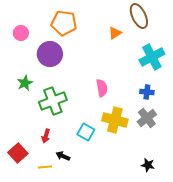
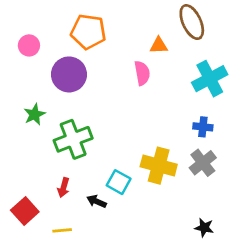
orange triangle: (115, 33) -> (159, 45), turned 32
pink semicircle: (102, 88) -> (142, 73), moved
black arrow: (63, 156) -> (97, 201), moved

